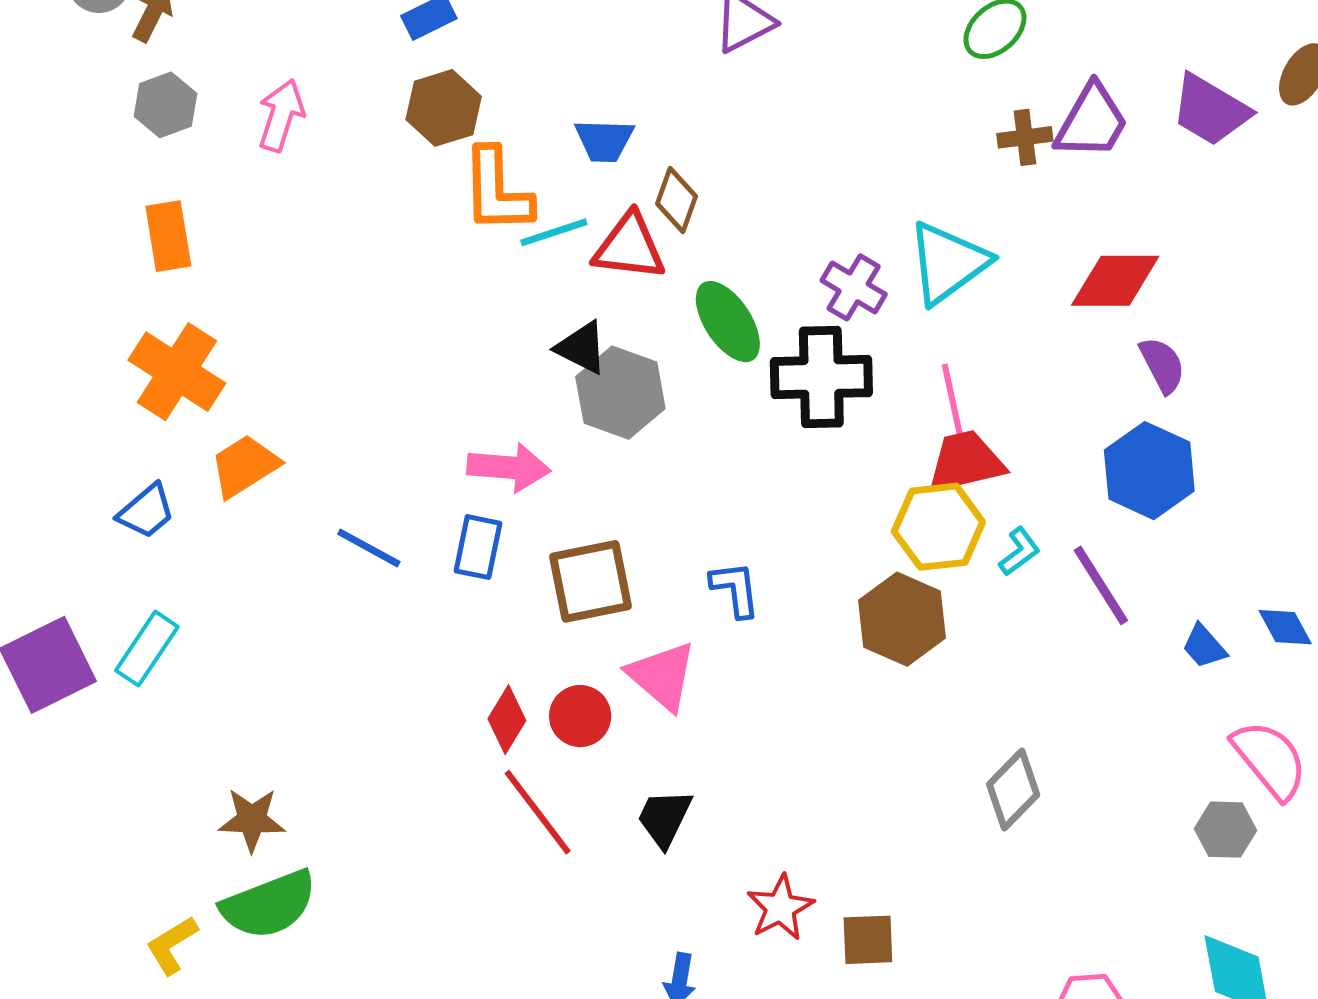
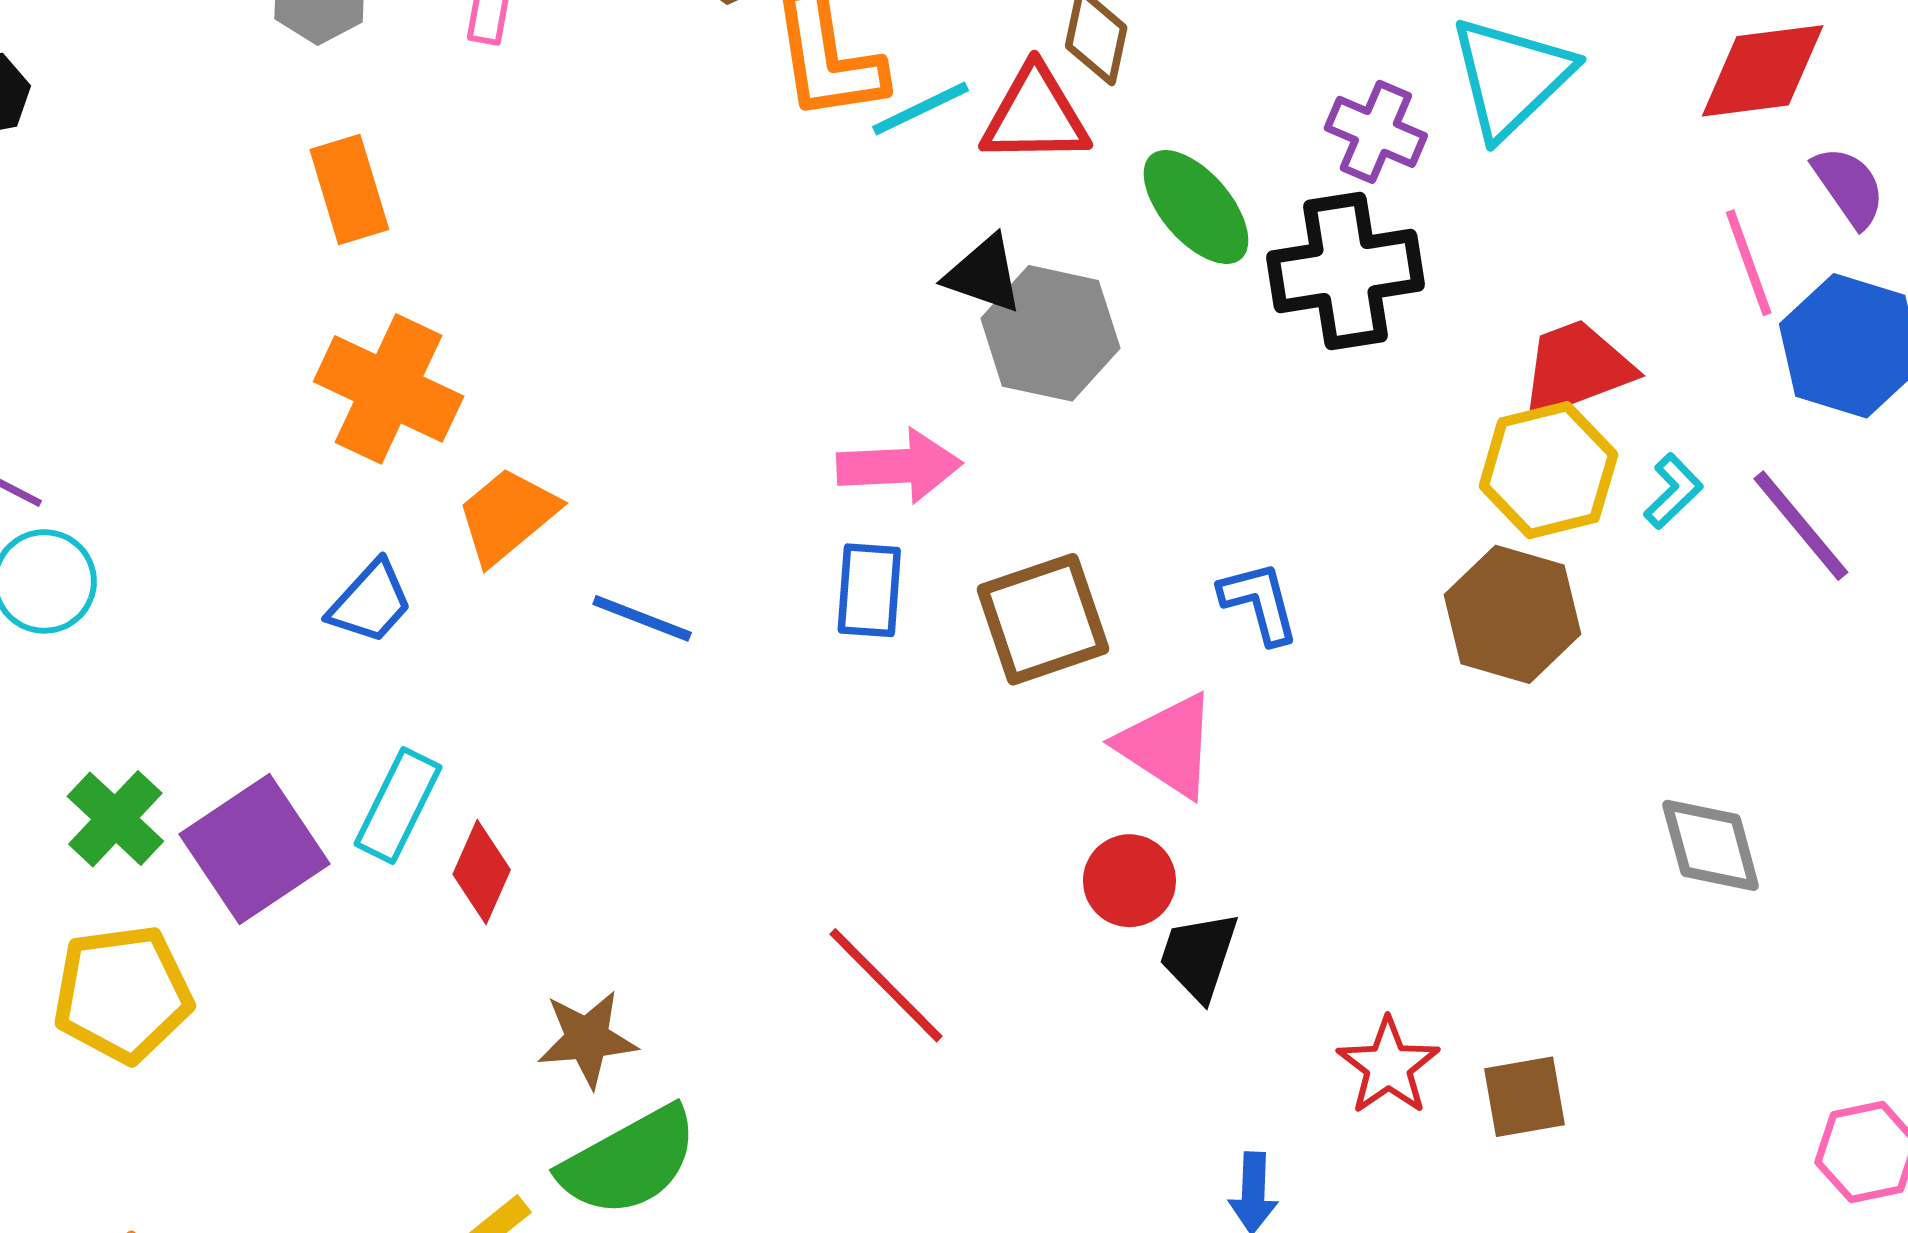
pink line: (952, 400) -> (1749, 263), moved
blue line: (369, 548) -> (642, 618), moved
red circle: (580, 716) -> (1129, 881), moved
red diamond: (507, 720) -> (482, 872), moved
gray diamond: (1013, 790) -> (1711, 845), turned -52
red line: (538, 812) -> (886, 985), moved

